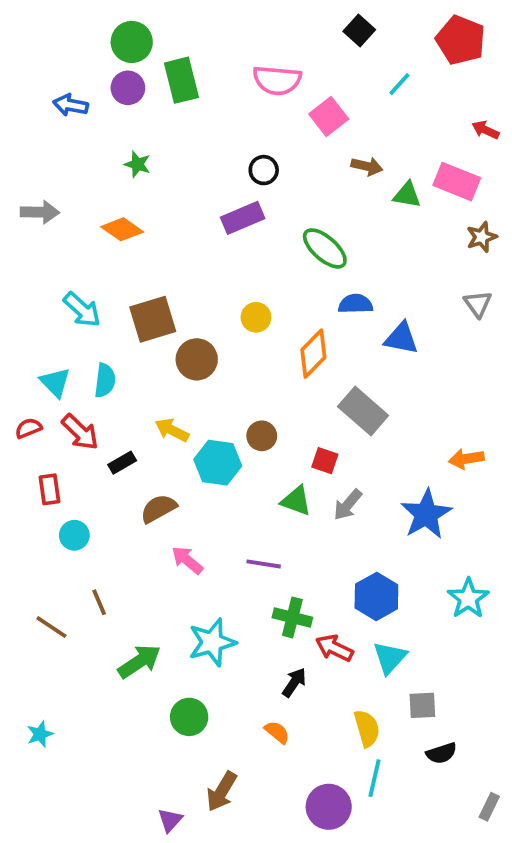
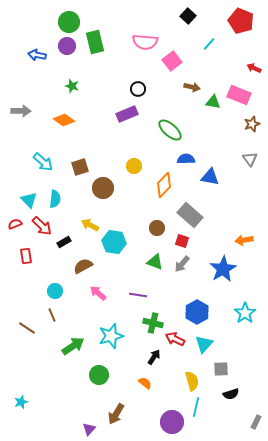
brown square: (153, 319) -> (80, 167), size x0.7
brown circle: (262, 436) -> (157, 228), moved
red square: (325, 461) -> (182, 241), moved
cyan circle: (74, 535) -> (55, 291), moved
cyan star: (40, 734) -> (21, 402), moved

